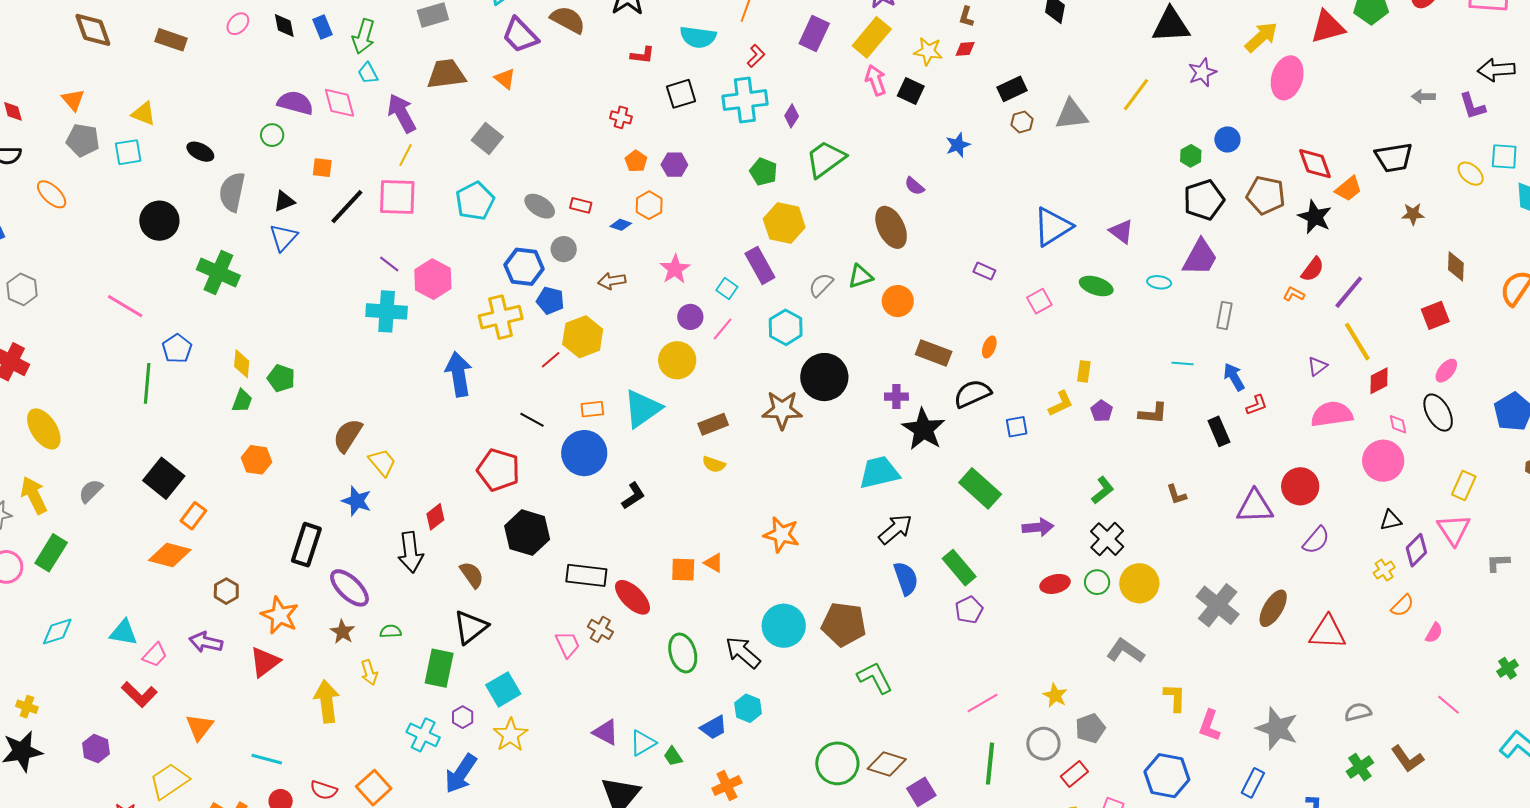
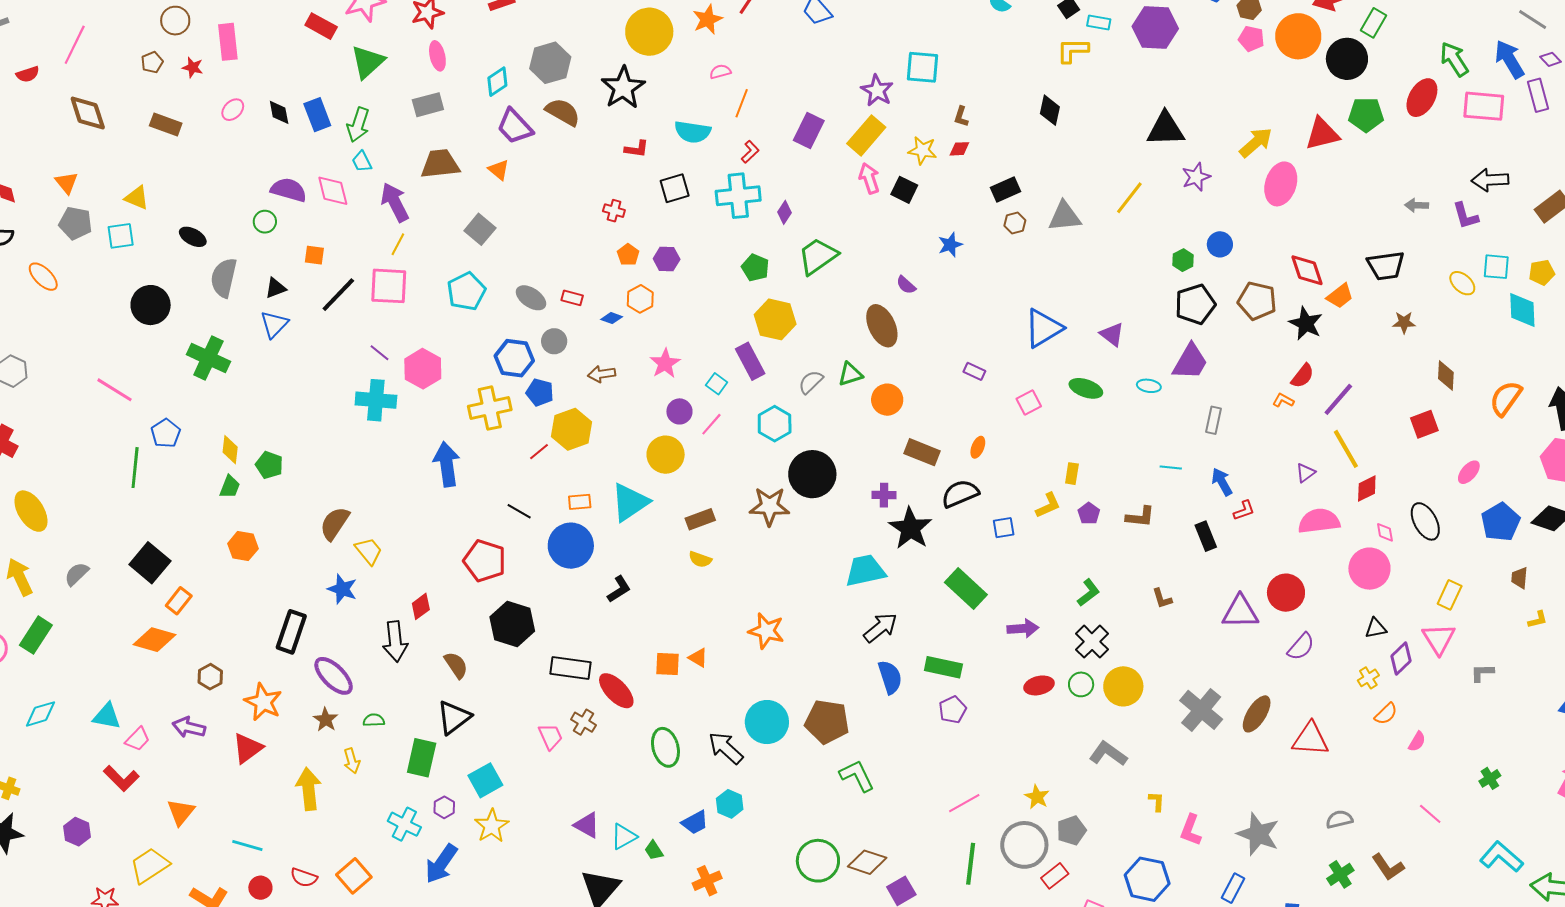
blue rectangle: (323, 27) -> (317, 115), size x1.4
pink ellipse: (1446, 371) -> (1469, 472), moved
green rectangle: (959, 568) -> (943, 667), turned -39
yellow L-shape: (1175, 698) -> (1157, 801), size x0.7
gray circle: (1043, 744) -> (1024, 845), size x1.4

